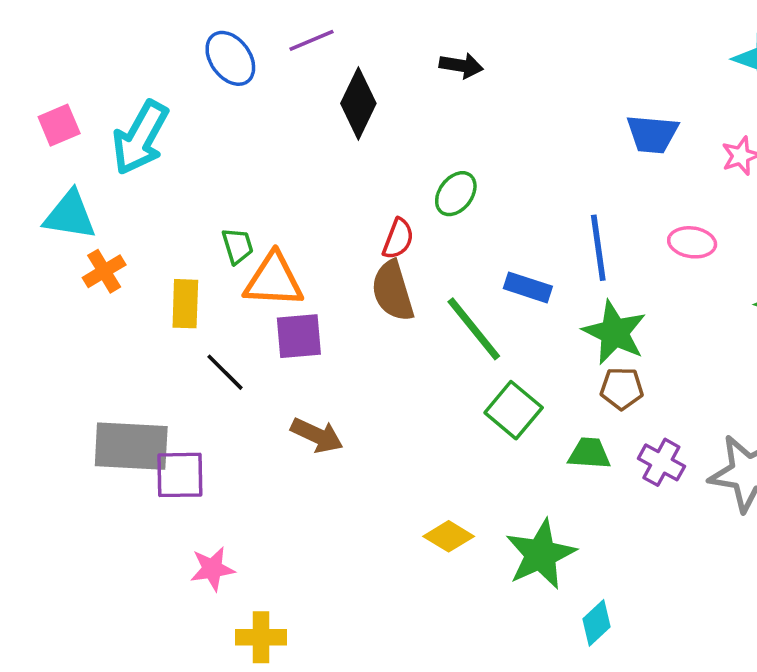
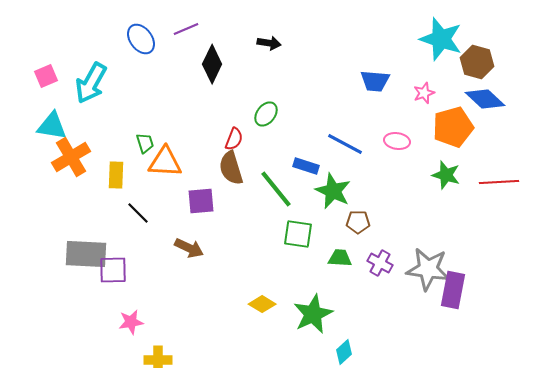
blue line: (598, 248) -> (345, 144), turned -54
orange cross: (104, 271) -> (71, 157), size x1.6
green star: (615, 333) -> (333, 191), moved
purple square: (299, 336) -> (201, 201), moved
green square: (514, 410) -> (298, 234), turned -32

